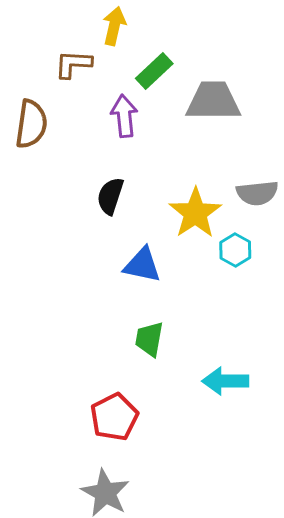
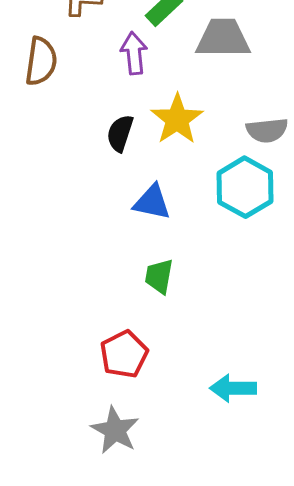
yellow star: (195, 213) -> (177, 119), moved
cyan hexagon: (235, 250) -> (245, 187), size x1.8
cyan arrow: (225, 381) -> (233, 388), moved

